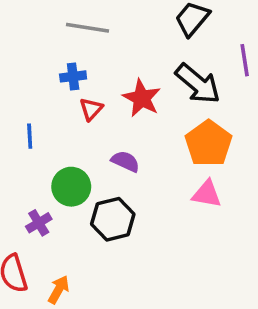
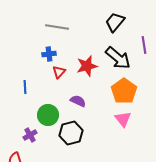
red star: (142, 98) -> (87, 66), turned 30
pink triangle: (207, 194) -> (123, 119), turned 42

